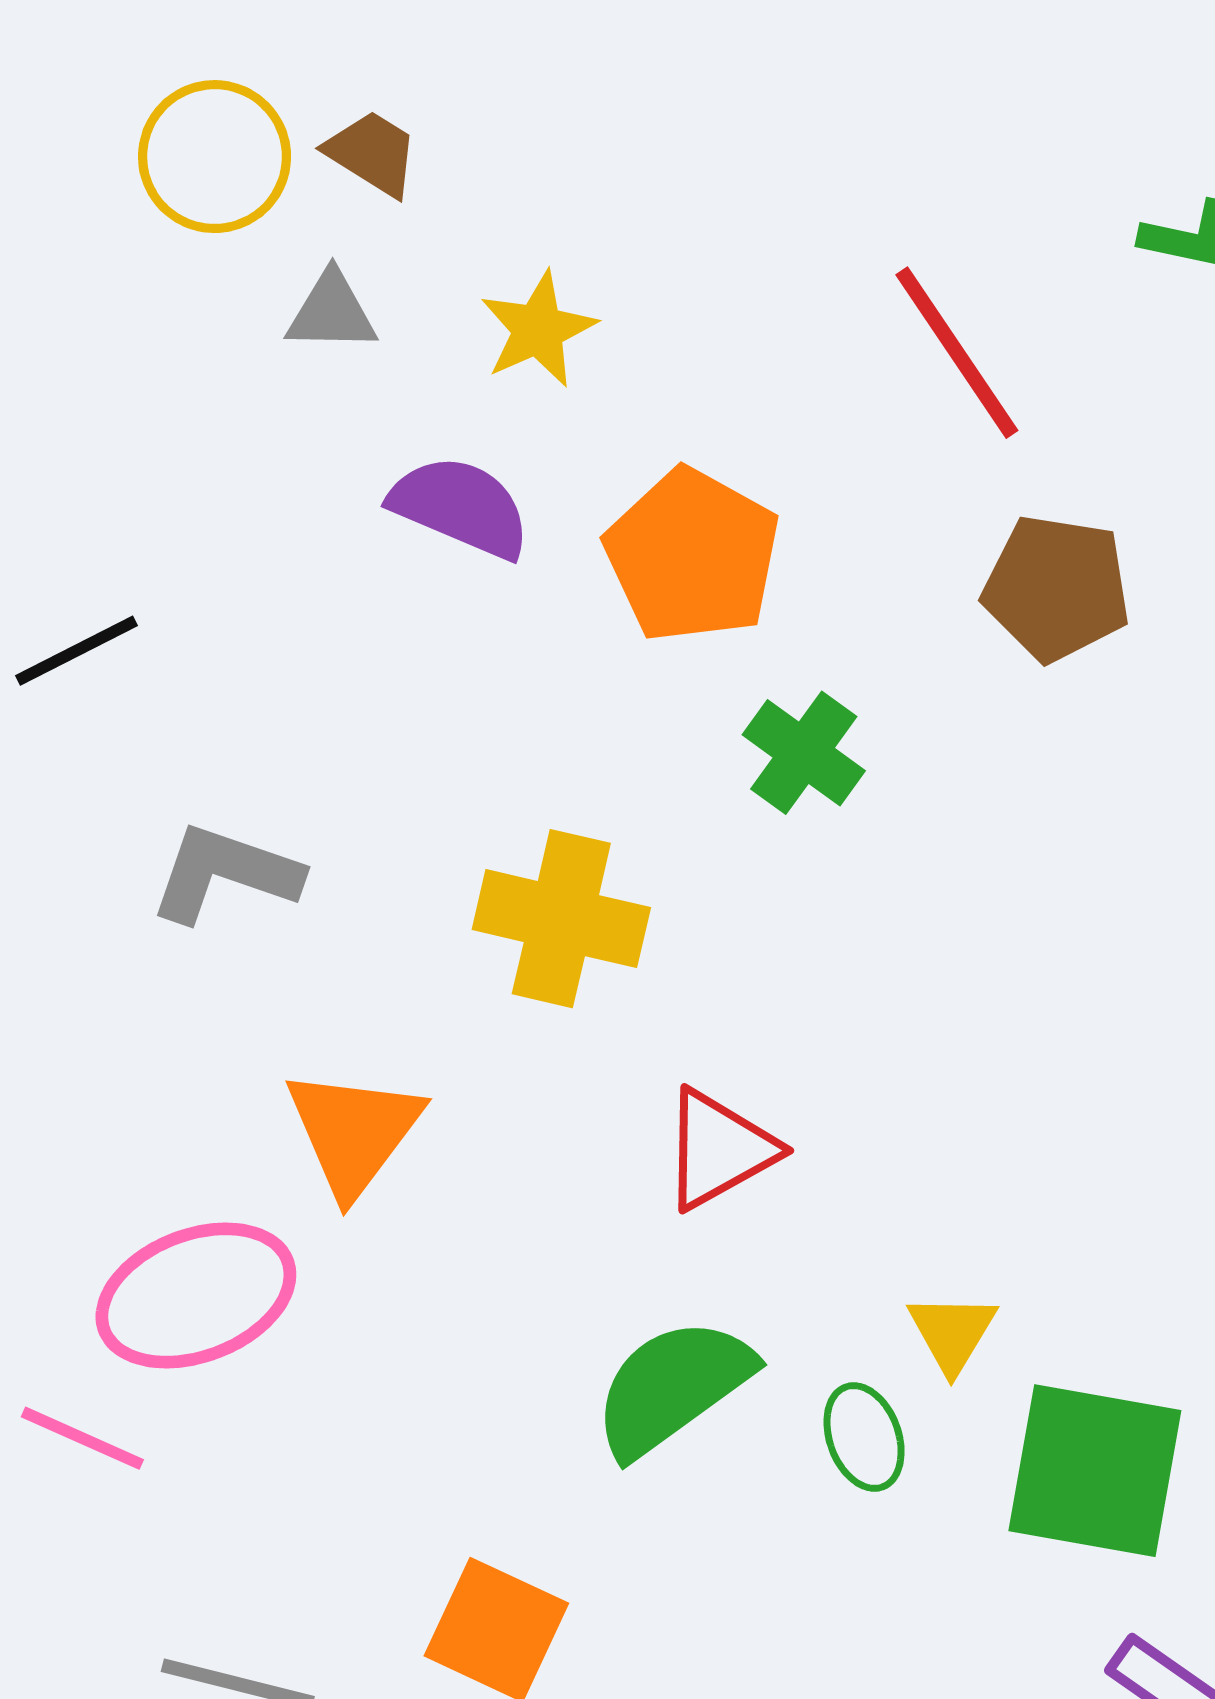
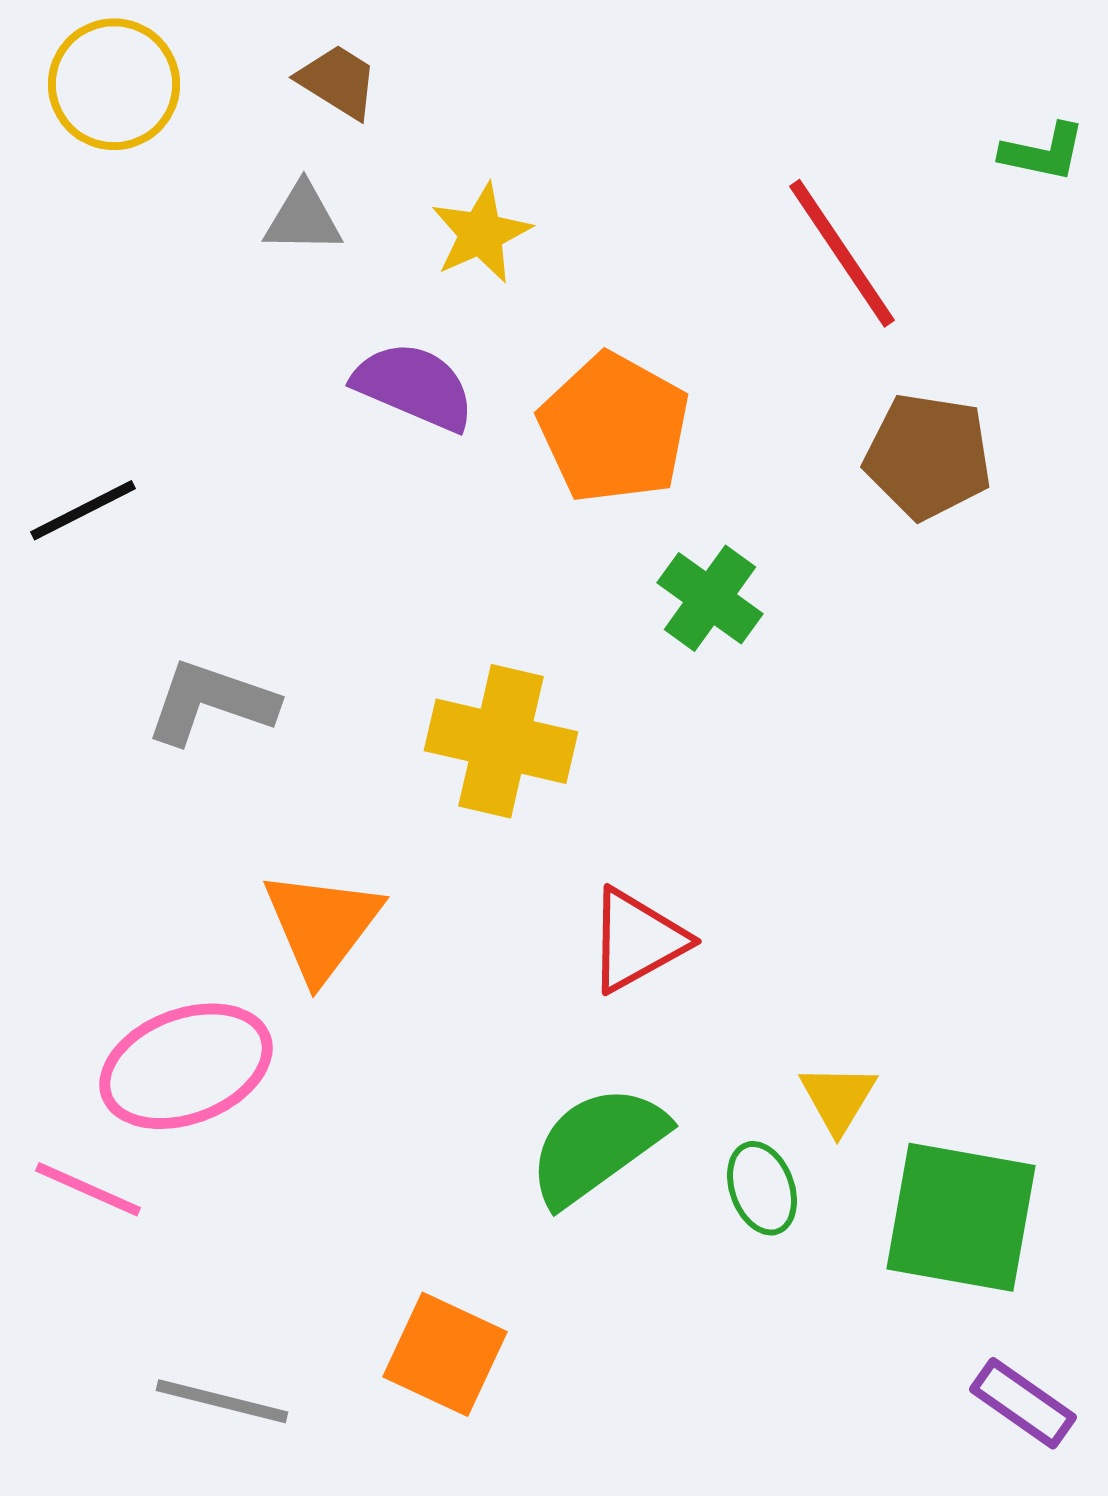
yellow circle: (215, 157) -> (114, 84), moved

